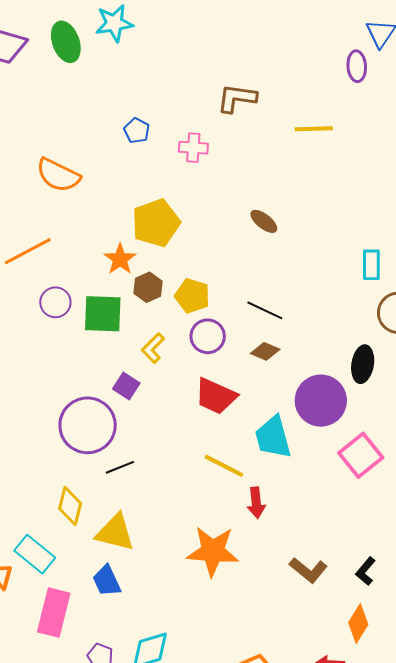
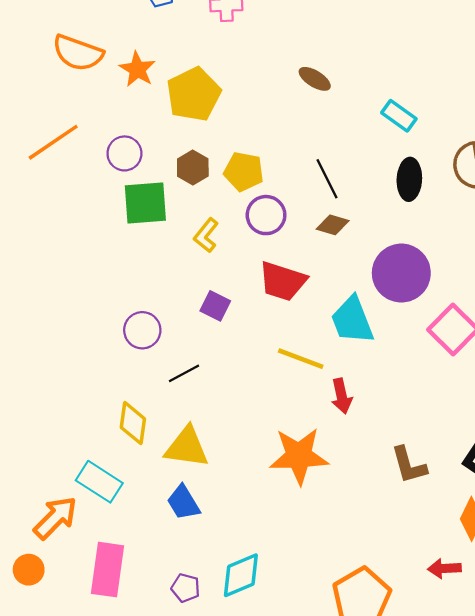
orange star: (120, 259) -> (137, 69), moved
cyan rectangle: (371, 265) -> (399, 116), moved, turned -48
purple circle: (55, 302) -> (124, 153), moved
black line: (265, 310) -> (327, 179), turned 45
black ellipse: (363, 364) -> (409, 179), moved
purple square: (126, 386) -> (215, 306), moved
purple circle: (88, 425) -> (142, 330), size x0.6
brown L-shape: (308, 570) -> (409, 465), turned 42
pink rectangle: (54, 613) -> (107, 570), moved

